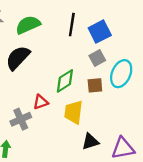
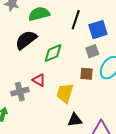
green diamond: (65, 81) -> (53, 53), moved
red triangle: (41, 102) -> (39, 80), turned 40

